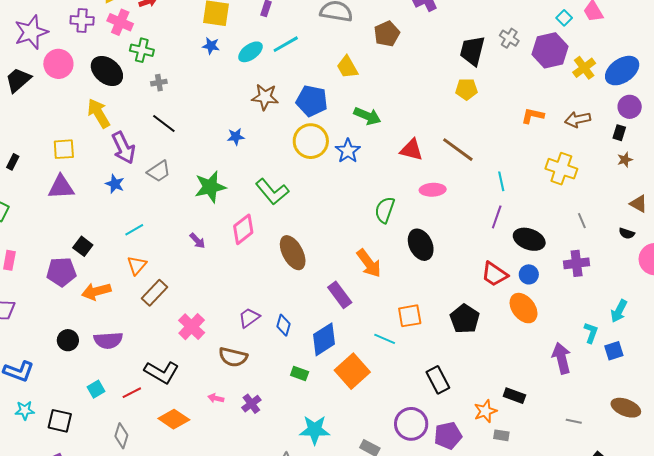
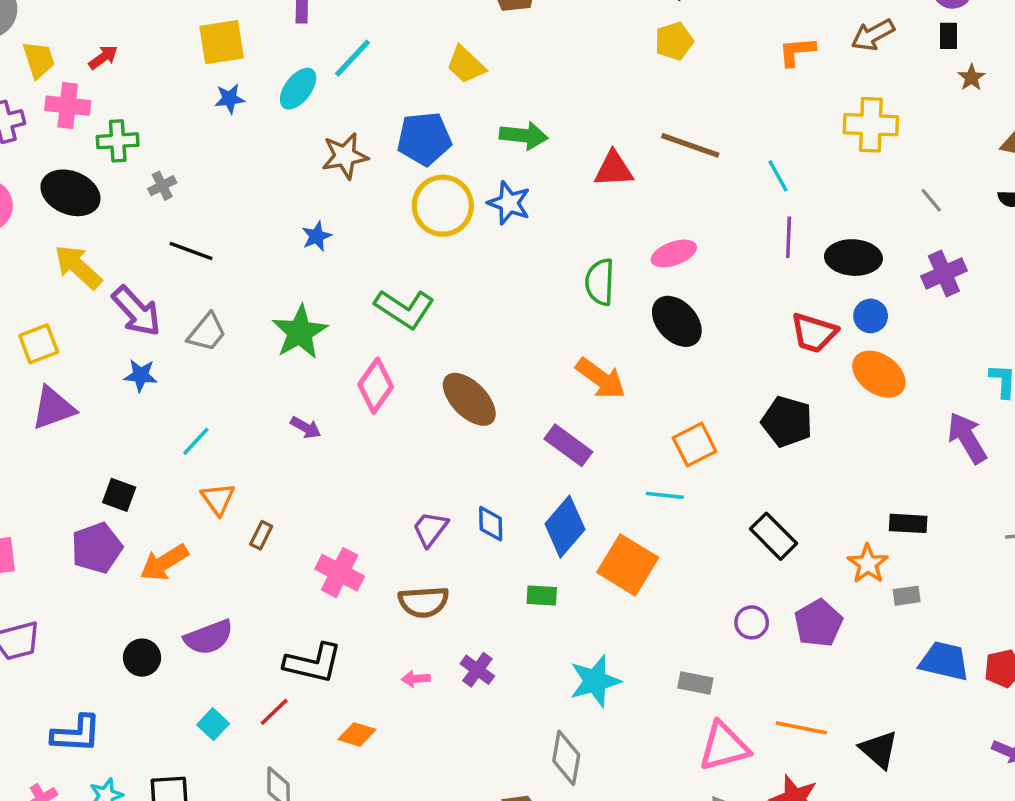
pink ellipse: (433, 190) -> (674, 253), moved
brown rectangle: (155, 293) -> (261, 535), size x0.6
orange diamond: (174, 419) -> (357, 734), size x0.7
purple circle: (411, 424) -> (752, 622), size x0.6

